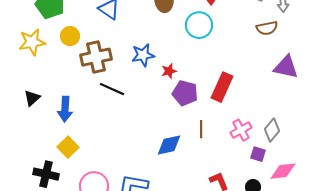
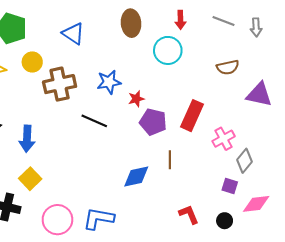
brown semicircle: (267, 28) -> (228, 67), moved
black line: (112, 89) -> (94, 121), moved
pink cross: (241, 130) -> (224, 139), moved

